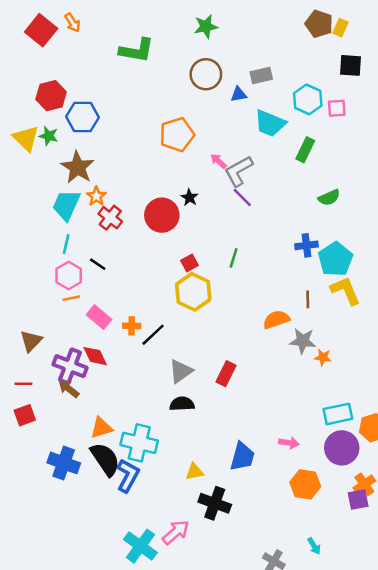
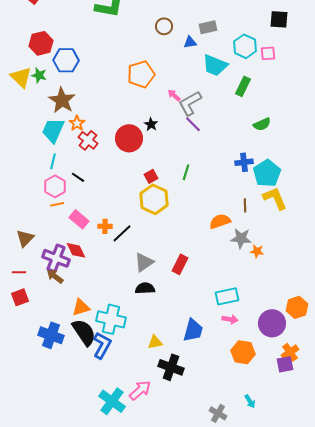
brown circle: (206, 74) -> (164, 26), size x0.7
cyan rectangle: (338, 414) -> (227, 296), moved

